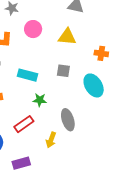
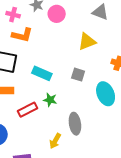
pink circle: (33, 29) -> (57, 14), moved
yellow triangle: (67, 37) -> (87, 42), turned -36
red rectangle: (24, 124) -> (27, 110), moved

